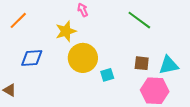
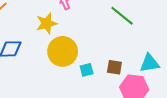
brown square: (142, 63) -> (114, 67), moved

